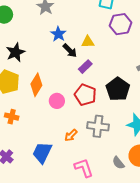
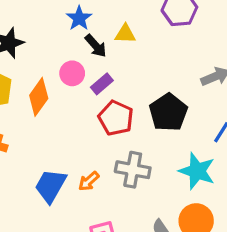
purple rectangle: (85, 67) -> (102, 84), moved
pink circle: (57, 101) -> (72, 73), moved
blue trapezoid: (42, 153) -> (51, 186), moved

